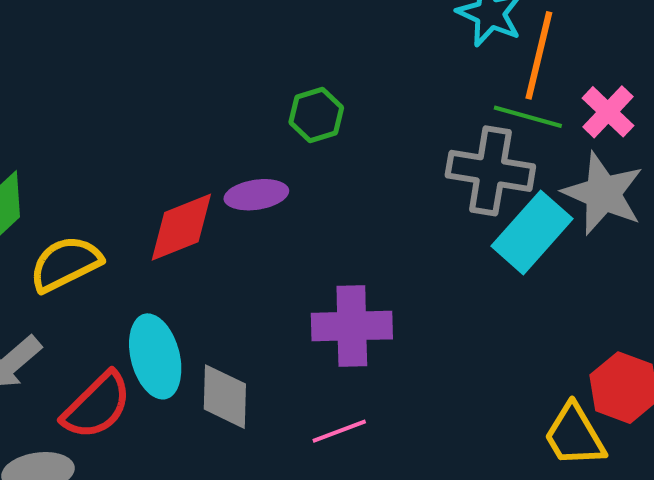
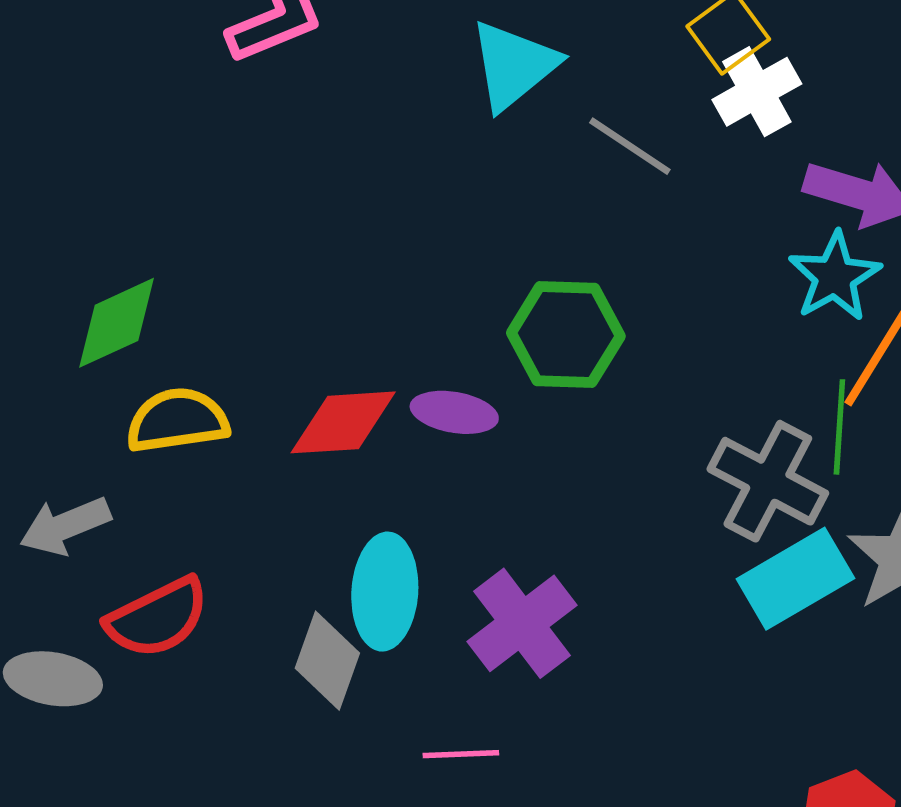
green hexagon: (316, 115) -> (566, 335), size x1.5
green line: (528, 117) -> (839, 427), turned 60
purple cross: (352, 326) -> (522, 623), turned 36
cyan ellipse: (155, 356) -> (385, 592), moved

